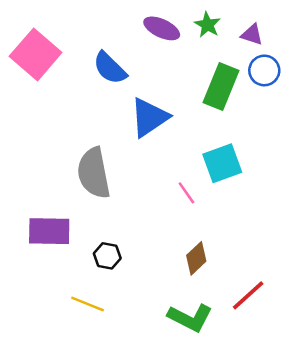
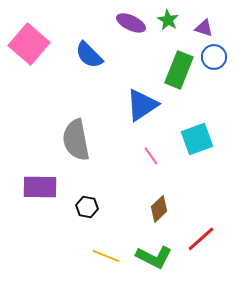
blue triangle: (149, 117) -> (142, 105), moved
cyan square: (222, 163) -> (197, 139), moved
yellow line: (88, 304) -> (106, 256), moved

